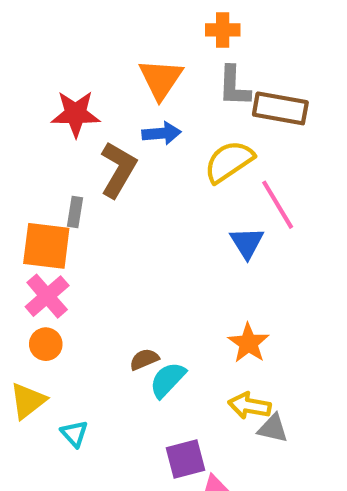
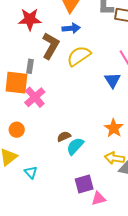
yellow semicircle: (229, 162) -> (79, 56), moved
pink cross: (47, 296) -> (35, 97), moved

